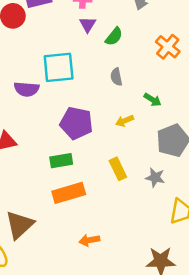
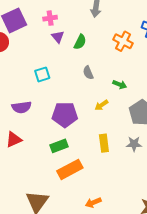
cyan square: (59, 67) -> (42, 74), size x0.6
purple semicircle: (27, 89) -> (21, 107), moved
yellow rectangle: (118, 169) -> (104, 143), turned 30

